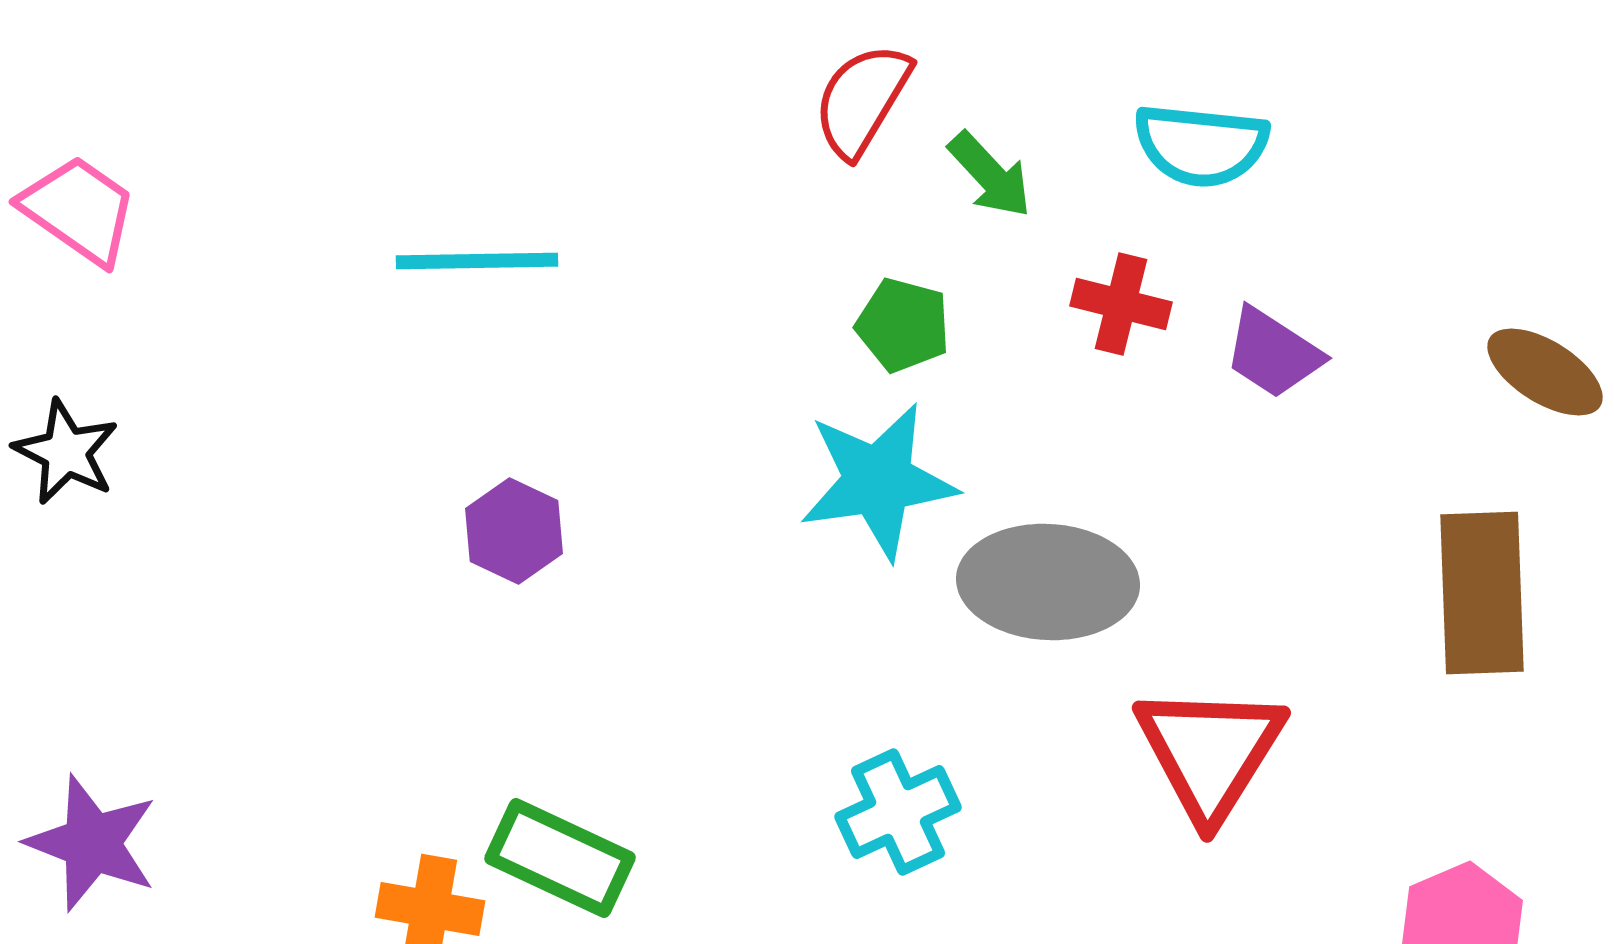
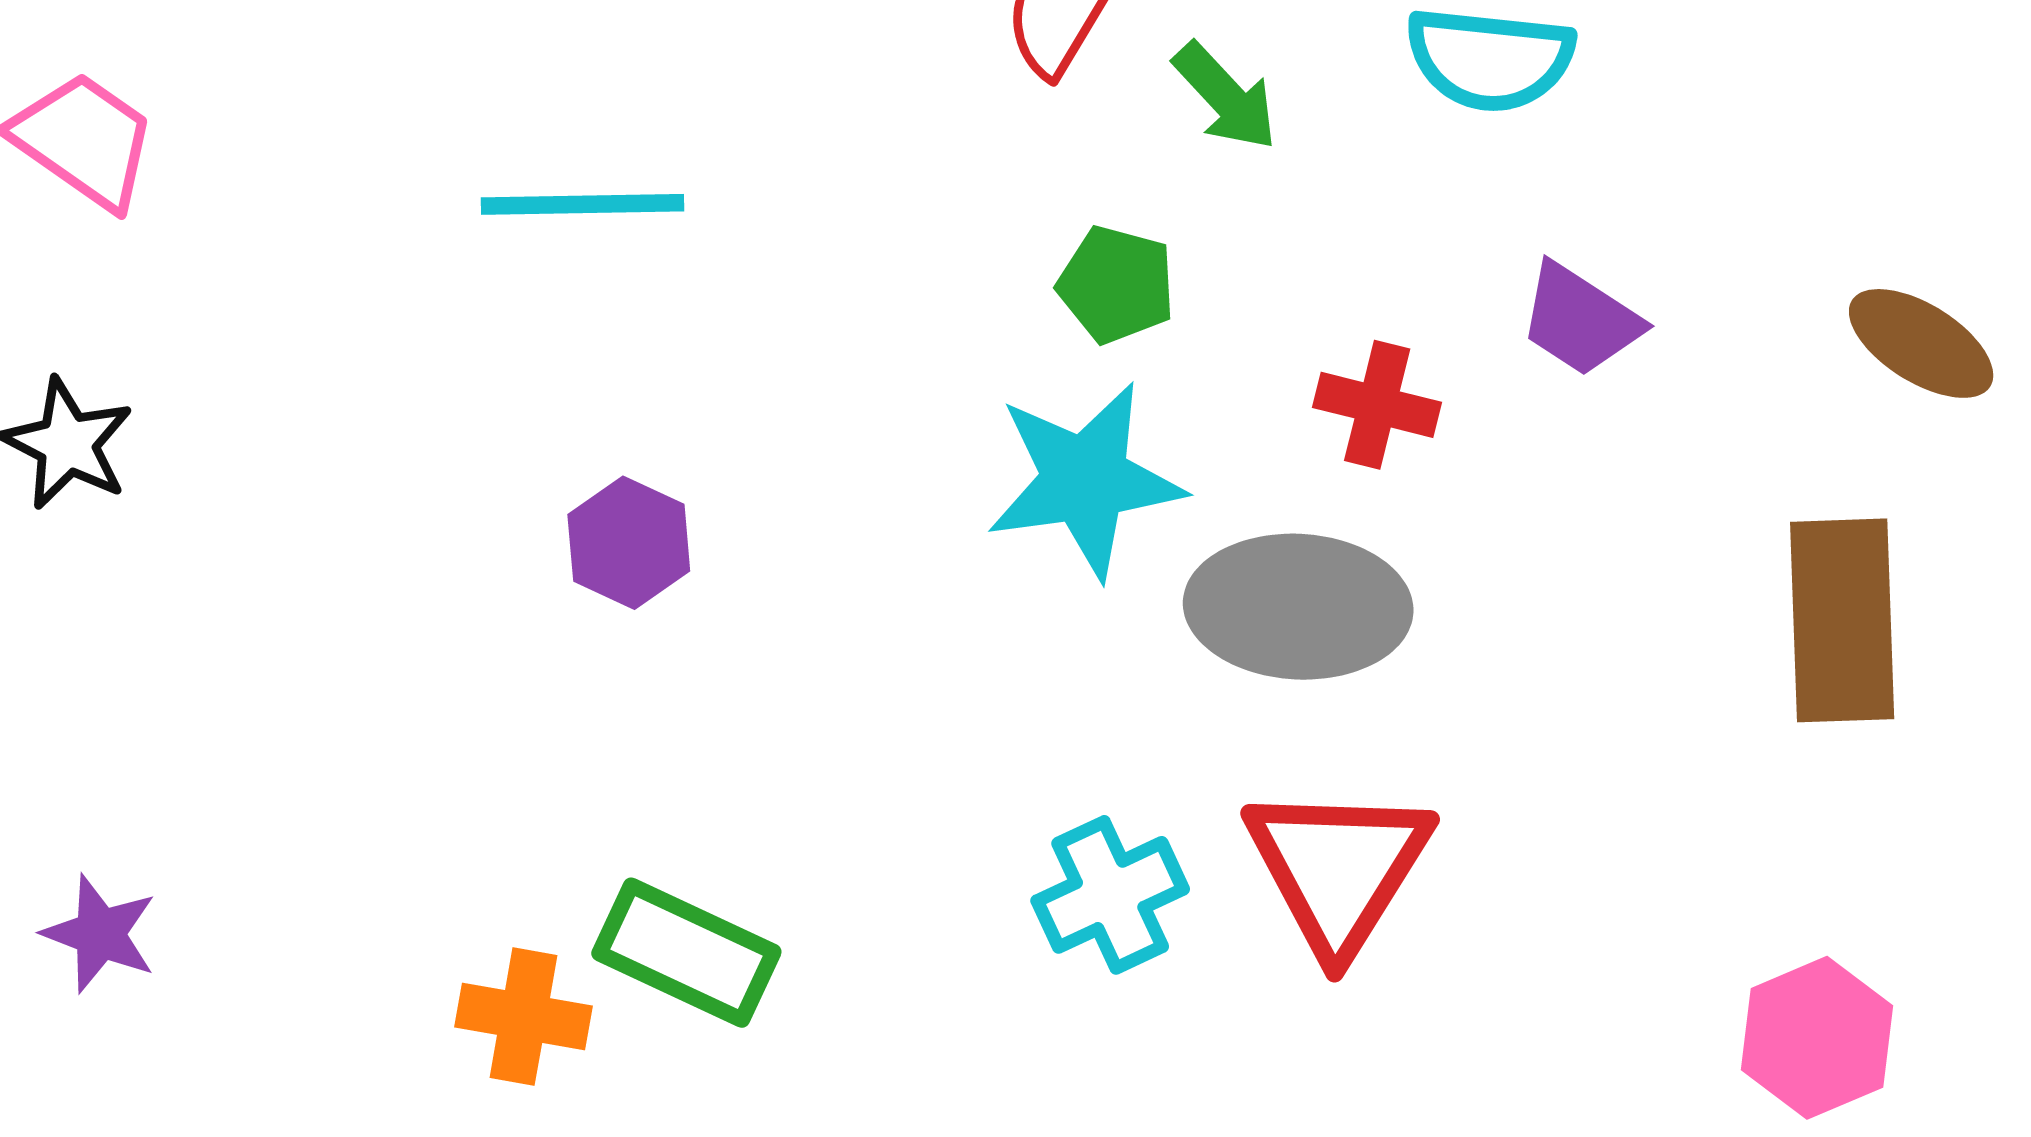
red cross: (1121, 304) -> (1377, 405), moved
red triangle: (1210, 752) -> (1338, 869), moved
purple star: (92, 843) -> (100, 934), size x0.7

